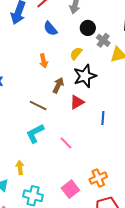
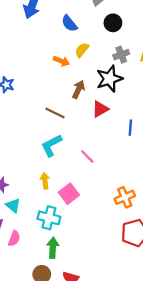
gray cross: (103, 40) -> (121, 55), moved, turned 32
yellow semicircle: (76, 53) -> (82, 50), moved
orange arrow: (44, 61) -> (61, 61), turned -56
yellow arrow: (20, 168) -> (45, 181), moved
pink square: (70, 189) -> (69, 194), moved

